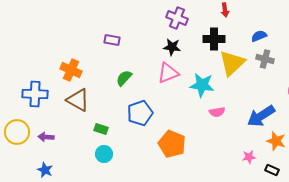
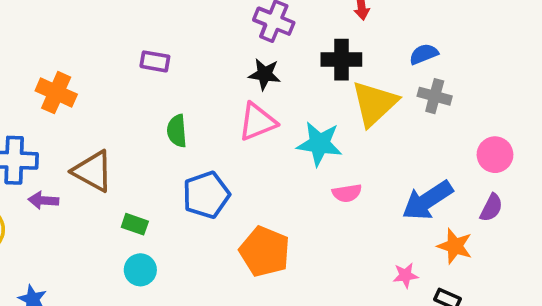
orange cross: (71, 70) -> (56, 93), moved
green semicircle: (124, 78) -> (177, 131), turned -48
purple arrow: (46, 137) -> (43, 200), moved

